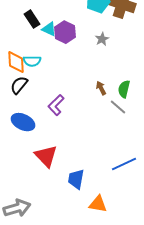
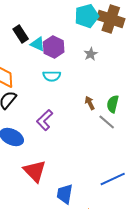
cyan semicircle: (32, 61) -> (52, 76), moved

